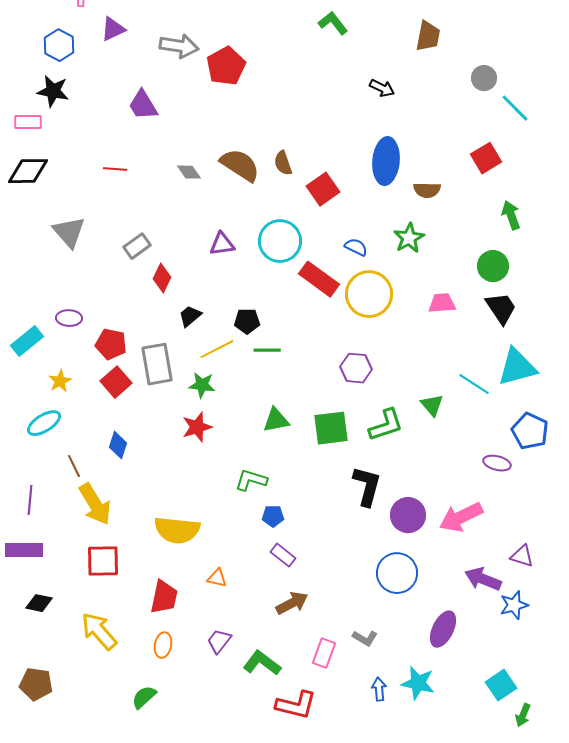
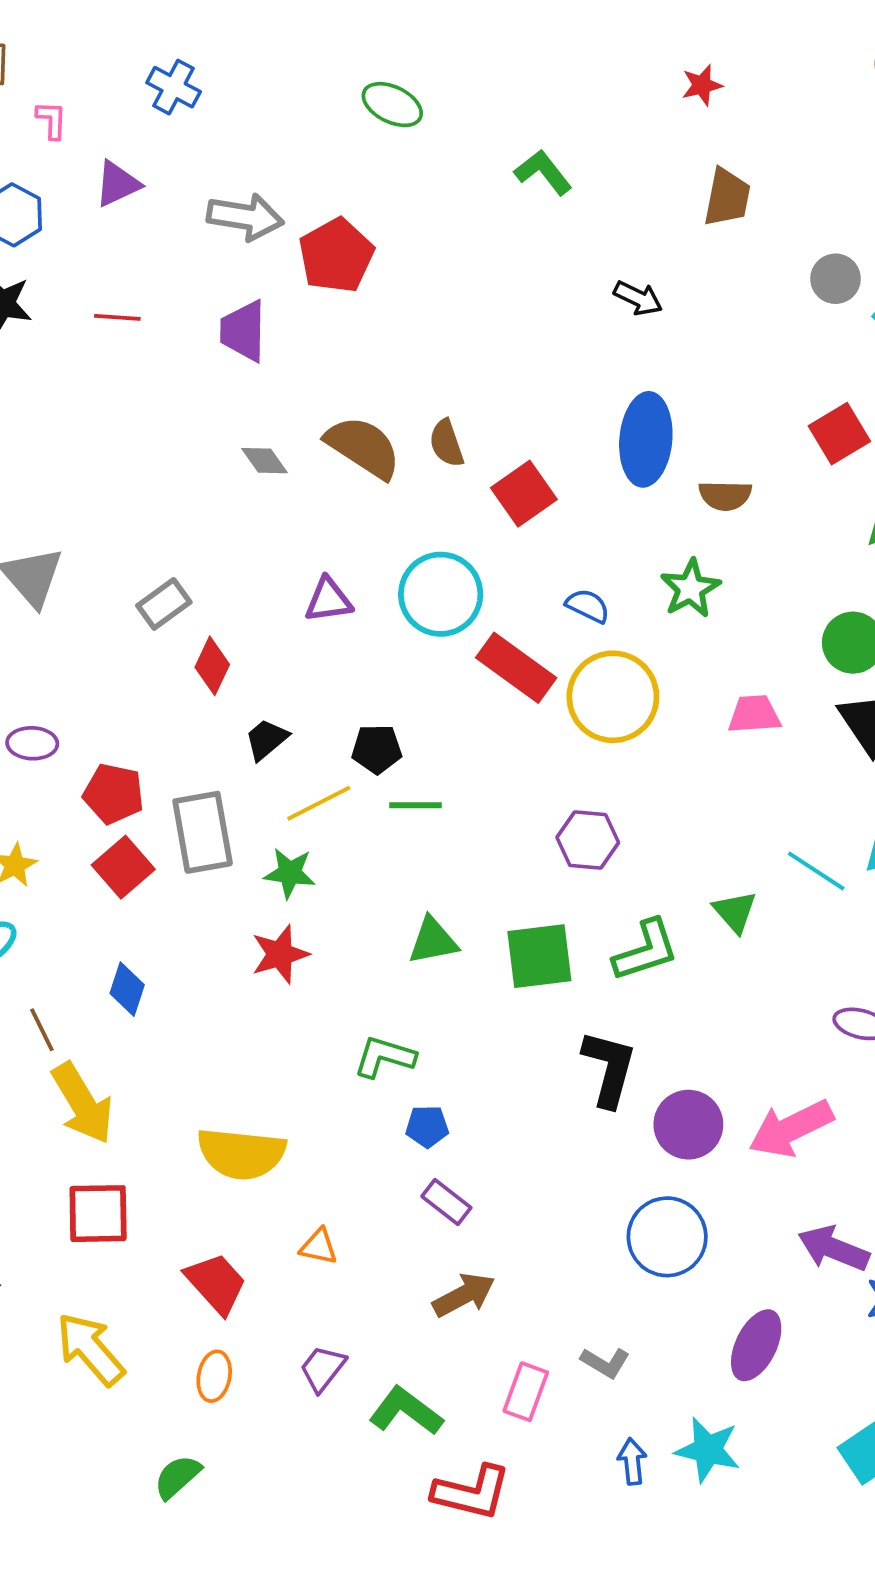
purple trapezoid: (143, 105) -> (243, 331), moved, turned 32
red line: (115, 169) -> (117, 317), moved
red trapezoid: (164, 597) -> (216, 1283), turned -54

